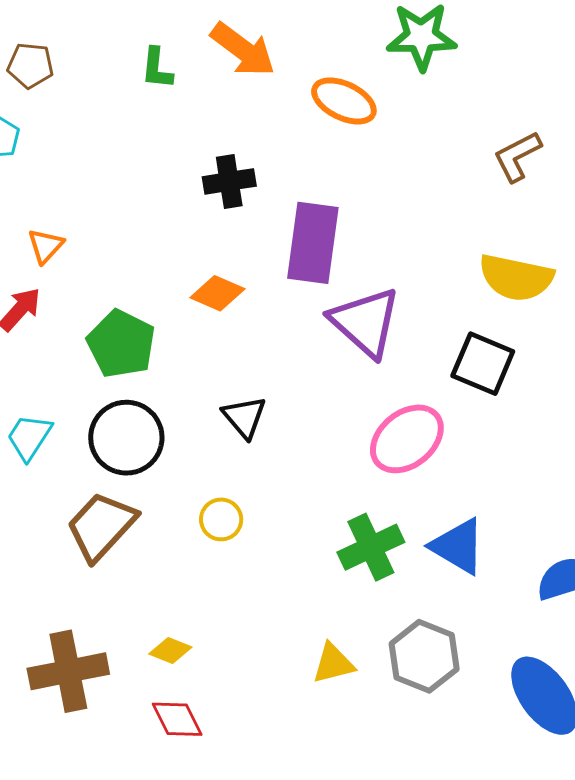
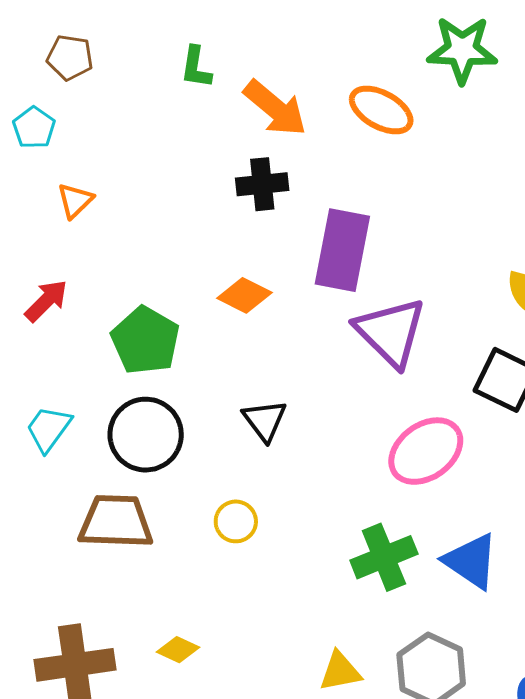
orange arrow: (243, 50) -> (275, 108), moved
orange triangle: (46, 246) -> (75, 201), moved
brown trapezoid: (101, 526) -> (116, 522), turned 46

